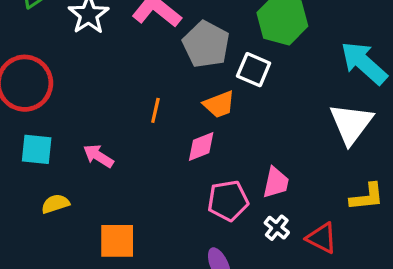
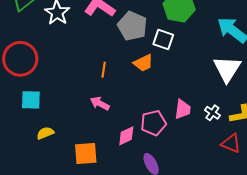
pink diamond: (201, 147) -> (126, 136), moved
pink arrow: (98, 156) -> (100, 103), moved
white cross: (277, 228) -> (212, 113), moved
red triangle: (322, 238) -> (231, 143), moved

